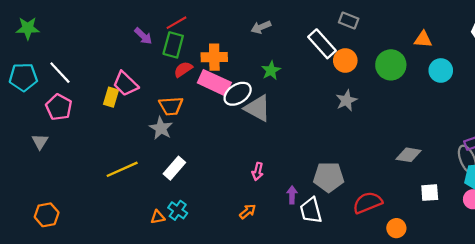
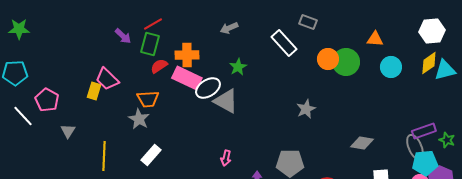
orange circle: (345, 60) -> (328, 59), moved
white line: (60, 73) -> (23, 116), moved
gray star: (346, 100) -> (306, 109), moved
gray triangle: (40, 142) -> (68, 131), moved
yellow line: (122, 169) -> (104, 156), turned -64

